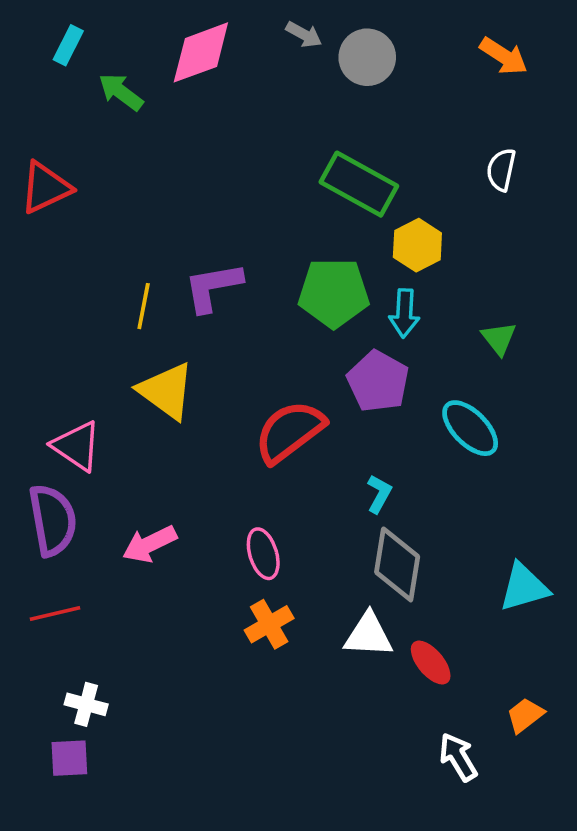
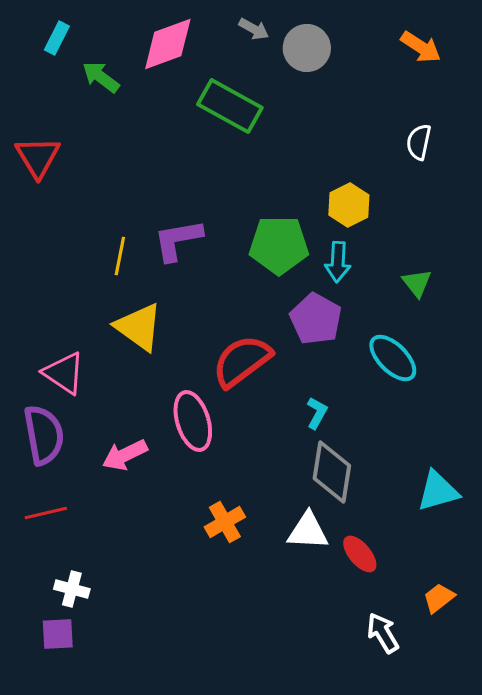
green rectangle: (359, 184) -> (230, 106), moved
red triangle: (45, 188) -> (38, 157), turned -36
pink ellipse: (263, 554) -> (193, 421), moved, size x1.4

